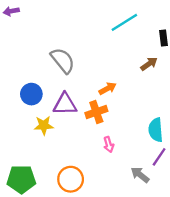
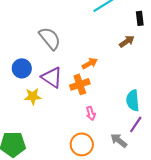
purple triangle: (65, 104) -> (52, 77), turned 35
orange circle: (71, 179) -> (82, 144), moved

